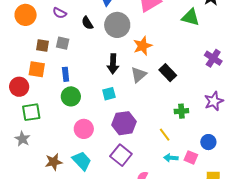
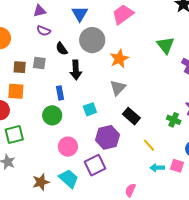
purple semicircle: (60, 13) -> (44, 31), moved
green triangle: (191, 17) -> (166, 45), moved, turned 42
black semicircle: (87, 23) -> (62, 49), moved
black arrow: (113, 64) -> (76, 70), moved
black rectangle: (168, 73) -> (131, 116), moved
blue rectangle: (66, 74) -> (60, 93), moved
green cross: (181, 111) -> (174, 120), moved, turned 32
purple square: (121, 155) -> (95, 165), moved, turned 30

